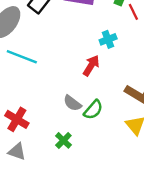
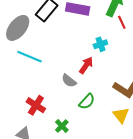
gray semicircle: (72, 103) -> (69, 81), moved
red cross: (17, 119) -> (36, 105), moved

